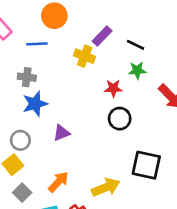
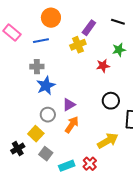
black line: (136, 45) -> (118, 22), moved
yellow cross: (85, 56) -> (78, 45), turned -35
black circle: (120, 119) -> (111, 101), moved
gray circle: (20, 140) -> (48, 115), moved
orange arrow: (58, 182) -> (72, 125), moved

